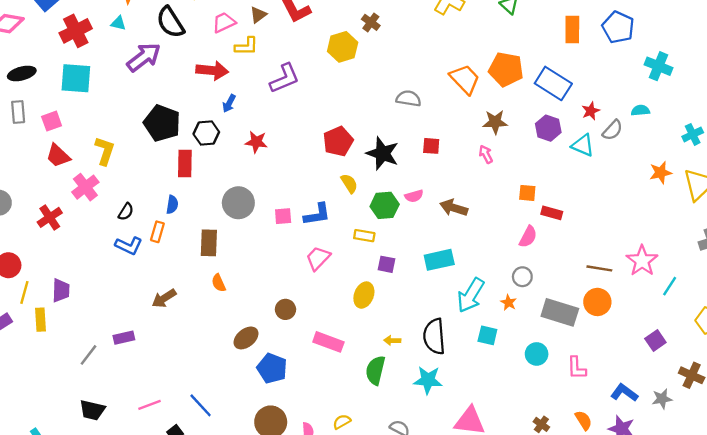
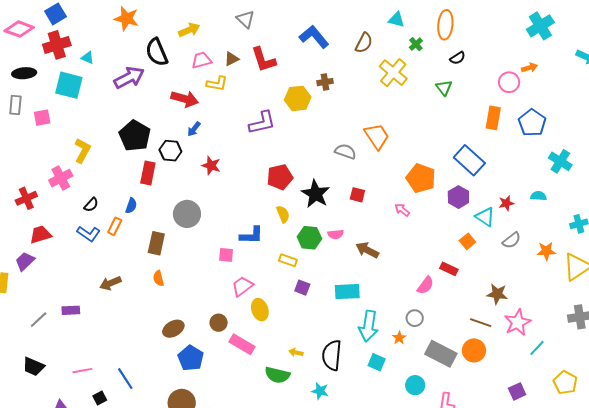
brown cross: (371, 22) -> (325, 82), turned 35
cyan triangle: (118, 23) -> (88, 58), moved
red cross: (76, 31) -> (57, 45), moved
orange pentagon: (506, 69) -> (421, 178), moved
purple L-shape: (285, 78) -> (262, 123), moved
orange trapezoid: (465, 79) -> (377, 136), moved
red star: (591, 111) -> (506, 203), moved
brown star: (495, 122) -> (497, 294), moved
gray semicircle: (613, 130) -> (511, 240), moved
pink arrow: (486, 154) -> (402, 210), turned -35
red trapezoid: (58, 156) -> (40, 235), moved, turned 110
orange square: (527, 193) -> (467, 241), moved, turned 35
pink square: (283, 216) -> (226, 255), moved
pink trapezoid: (318, 258) -> (242, 286), moved
purple trapezoid: (61, 290) -> (25, 261), turned -145
yellow ellipse: (364, 295) -> (260, 310), moved, turned -50
cyan arrow: (471, 295) -> (368, 326), turned -32
brown circle: (285, 309) -> (219, 323), moved
green semicircle: (375, 370) -> (277, 375), turned -100
cyan star: (428, 380) -> (320, 391), size x0.7

